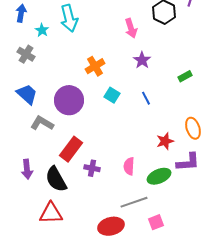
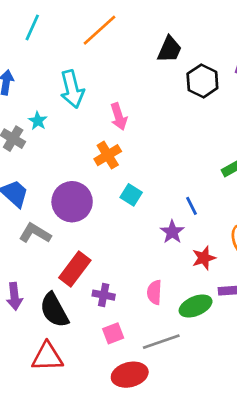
pink arrow: (131, 28) -> (119, 117), moved
cyan star: (42, 30) -> (38, 121), moved
purple star: (142, 60) -> (172, 232), moved
blue line: (146, 98) -> (191, 206), moved
pink square: (156, 222) -> (113, 333), moved

